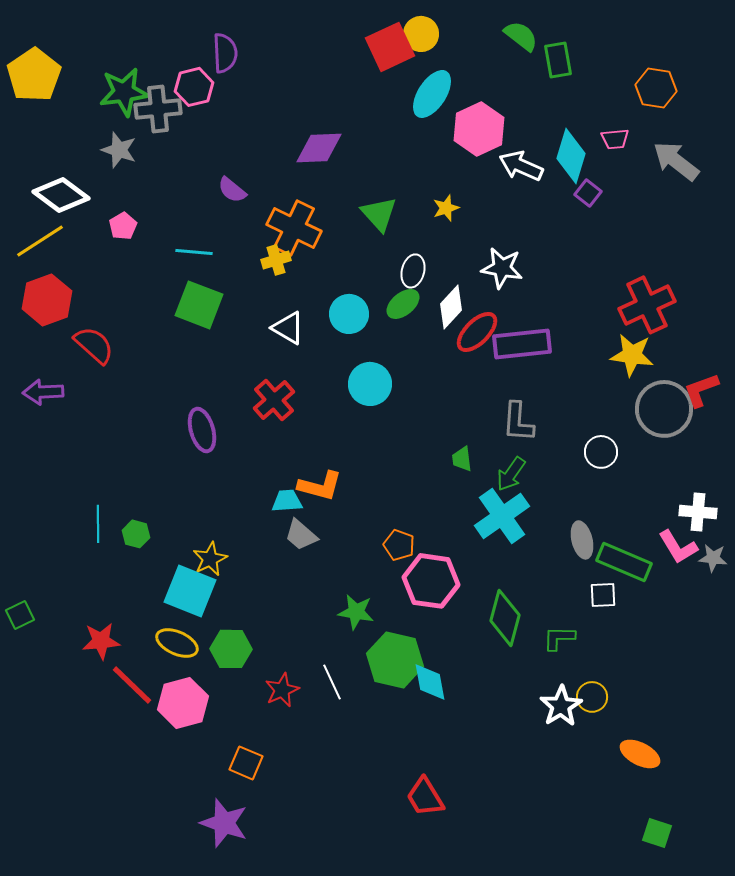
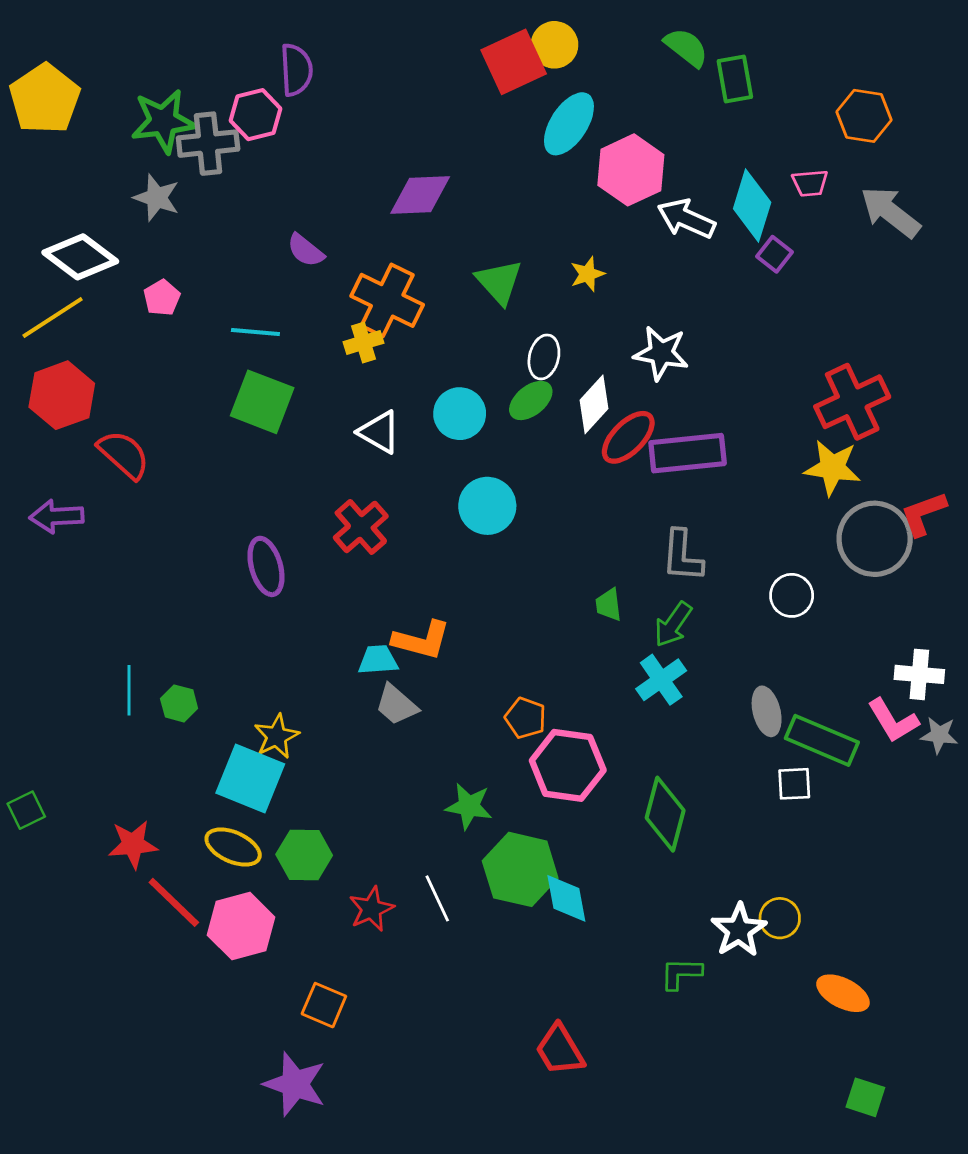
cyan cross: (502, 516) -> (661, 680), size x0.7
green L-shape: (559, 638) -> (681, 973), moved

